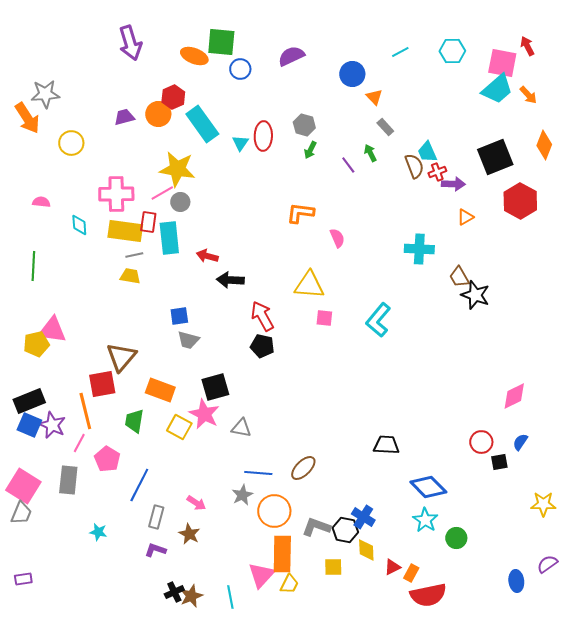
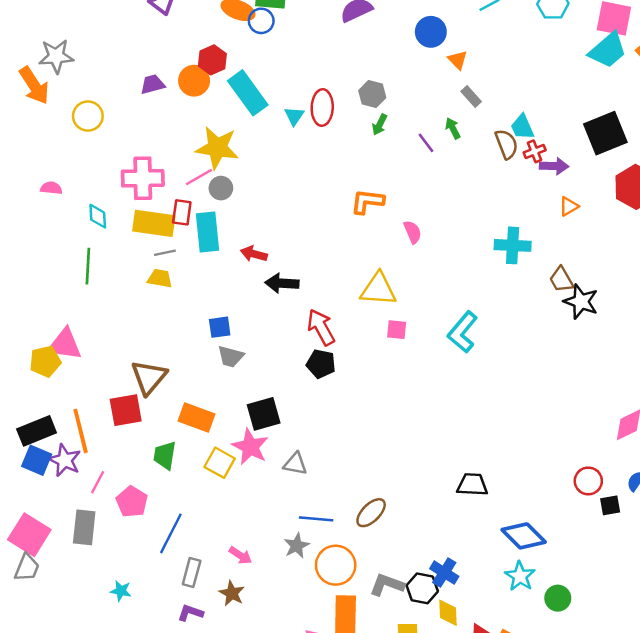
blue circle: (240, 69) -> (261, 21), moved
green line: (33, 266) -> (88, 266), moved
orange line: (85, 411) -> (81, 431), moved

